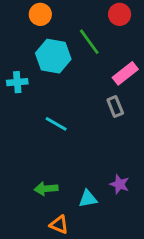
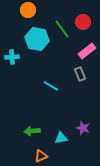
red circle: (120, 14) -> (83, 22), moved
cyan line: (56, 124) -> (51, 86), moved
orange triangle: (59, 225) -> (41, 156), turned -48

